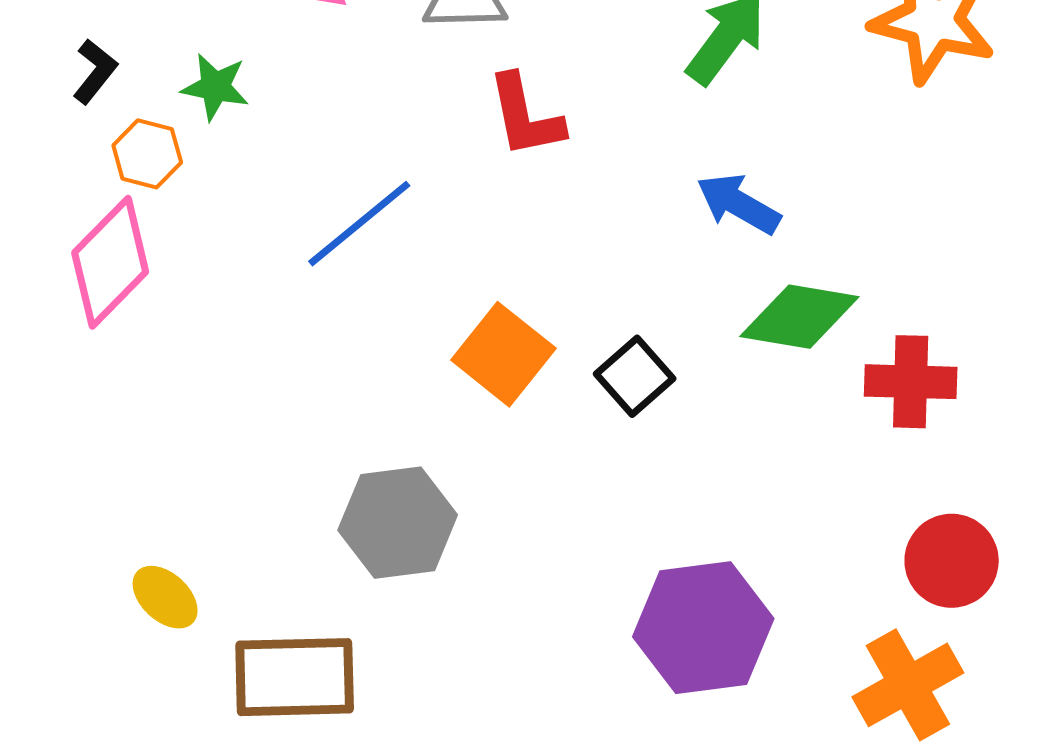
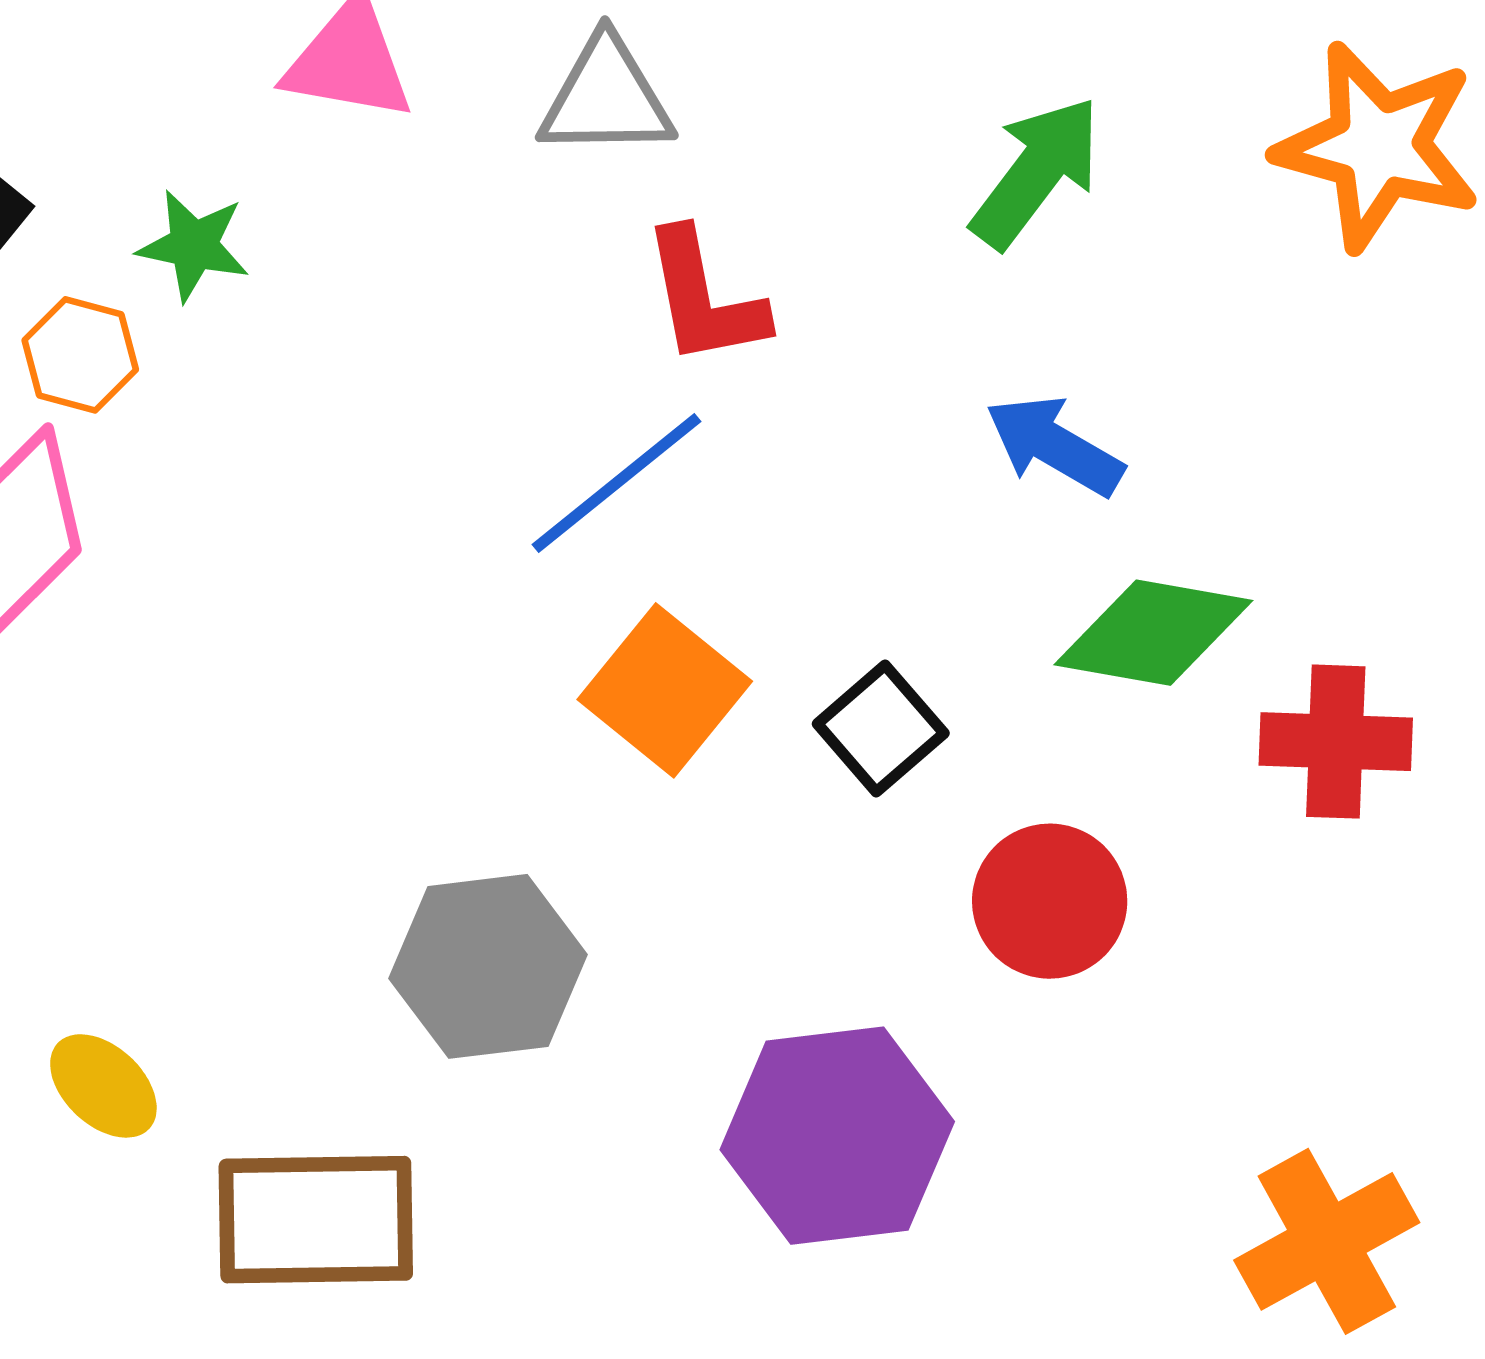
blue line: (359, 224) -> (617, 483), moved
red circle: (952, 561) -> (1050, 901), moved
purple hexagon: (703, 628) -> (837, 1136), moved

